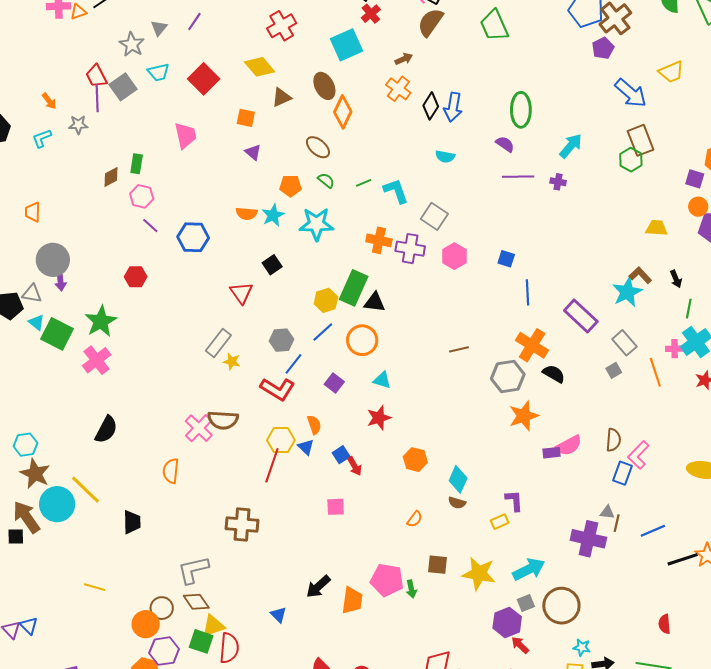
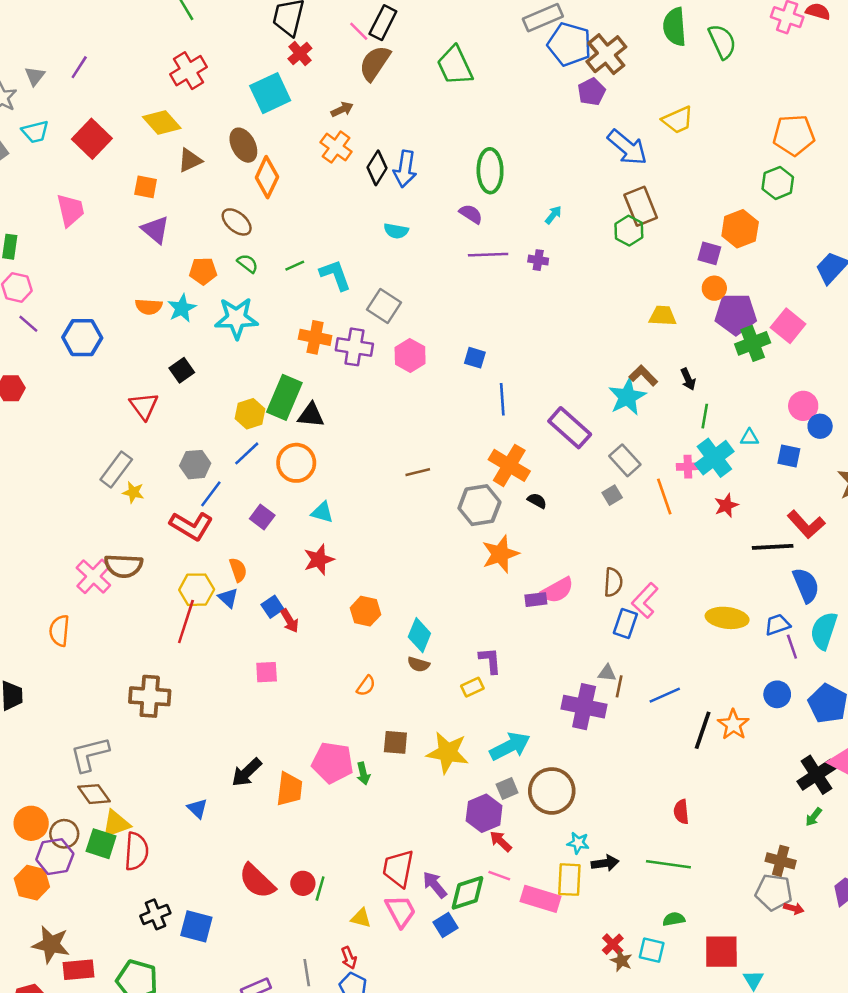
cyan arrow: (571, 146) -> (553, 215), size x0.6
purple triangle: (253, 152) -> (155, 230), size x1.4
black semicircle: (554, 374) -> (537, 501), size x0.7
black line: (683, 559) -> (703, 730), turned -52
brown circle: (162, 608) -> (64, 834), moved

